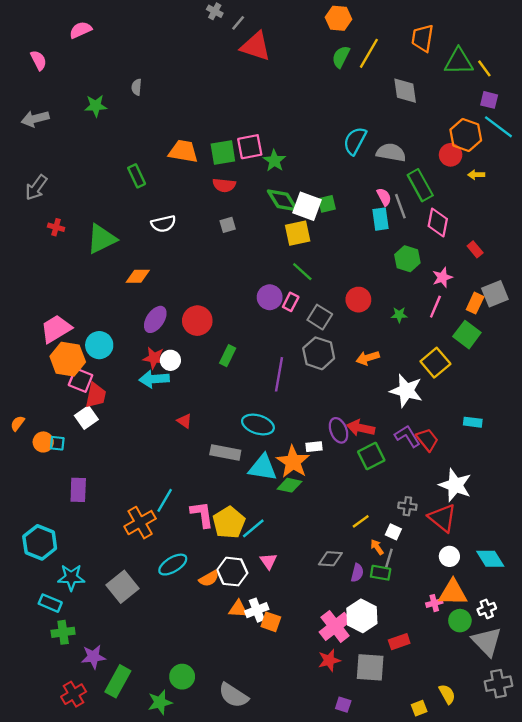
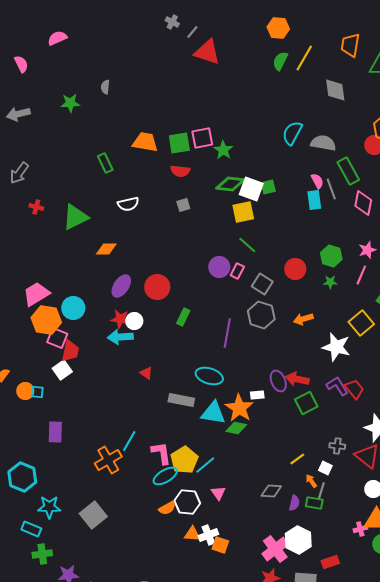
green diamond: (282, 200) -> (230, 184), turned -52
green hexagon: (407, 259) -> (331, 256), moved
cyan ellipse: (173, 565) -> (165, 476), moved

